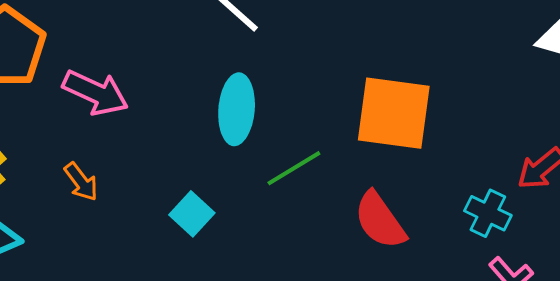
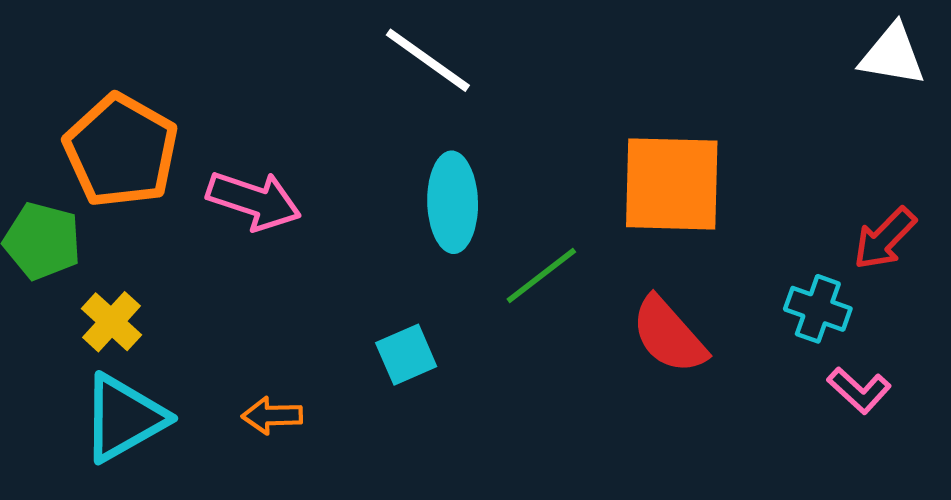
orange arrow: (81, 182) -> (272, 415), moved, turned 132
cyan square: (192, 214) -> (406, 355), turned 30

